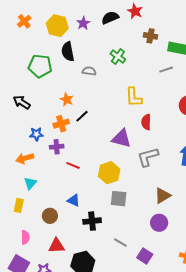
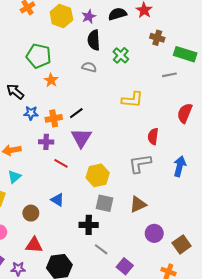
black semicircle: (68, 51) -> (94, 40), moved
yellow L-shape: (134, 97) -> (132, 100), turned -90
orange star: (67, 100) -> (51, 80), moved
red semicircle: (146, 122) -> (153, 136), moved
blue star: (36, 134) -> (31, 113), moved
purple triangle: (121, 138) -> (81, 138), moved, turned 40
brown triangle: (163, 196) -> (138, 204), moved
black cross: (92, 221) -> (89, 225), moved
purple circle: (159, 223) -> (154, 233), moved

